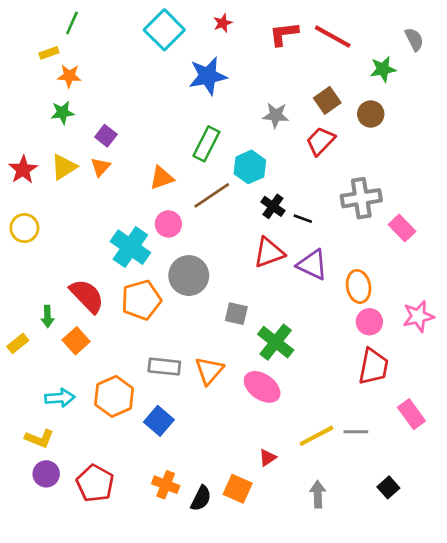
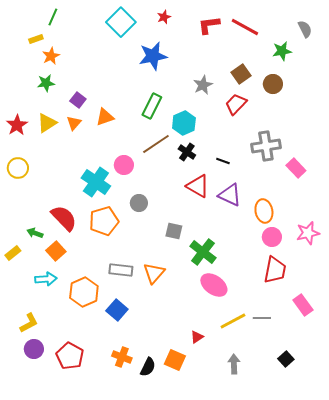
orange star: (69, 76) -> (51, 56), turned -30
gray star: (276, 115) -> (203, 85), turned -30
orange triangle: (162, 178) -> (105, 117), moved
black cross: (273, 206) -> (187, 152), moved
red triangle: (269, 252) -> (198, 186), turned 50
gray circle: (189, 276) -> (139, 203), size x0.6
green arrow: (48, 316) -> (35, 233), turned 112
pink ellipse: (262, 387) -> (214, 285), moved
cyan arrow: (60, 398) -> (46, 279), moved
yellow L-shape: (39, 439) -> (29, 323), turned -50

